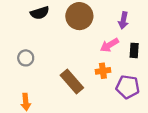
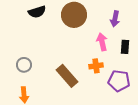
pink arrow: (109, 45) -> (102, 42), turned 108
gray circle: (26, 58) -> (24, 65), moved

